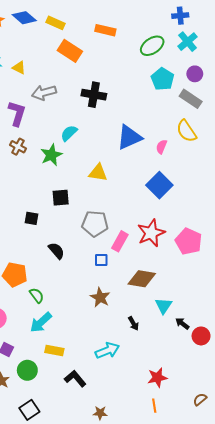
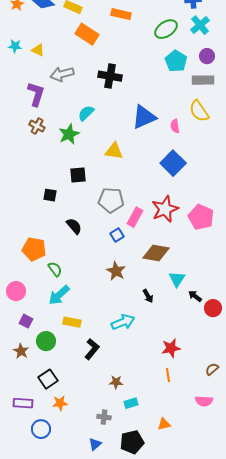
gray rectangle: (191, 99) -> (203, 80), turned -35
pink semicircle: (162, 147) -> (175, 126), turned -32
blue square: (101, 260) -> (117, 235), turned -32
black L-shape: (75, 379) -> (92, 349), turned 80

